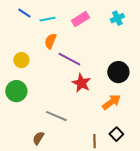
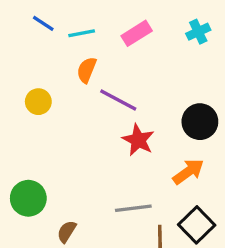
green circle: (16, 91) -> (28, 198), moved
gray line: (56, 116) -> (133, 208), moved, turned -30
black square: (116, 134) -> (197, 225), size x1.5

